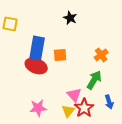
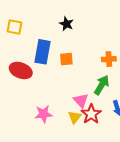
black star: (70, 18) -> (66, 24), moved
orange cross: (101, 55) -> (109, 59), turned 32
red ellipse: (36, 66) -> (21, 71), moved

